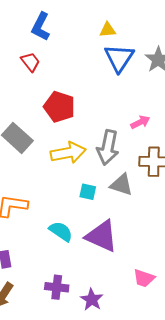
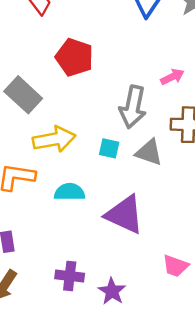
yellow arrow: (68, 153) -> (54, 139), moved
cyan square: (88, 192) -> (109, 148), moved
cyan semicircle: (61, 231) -> (70, 192), moved, turned -35

